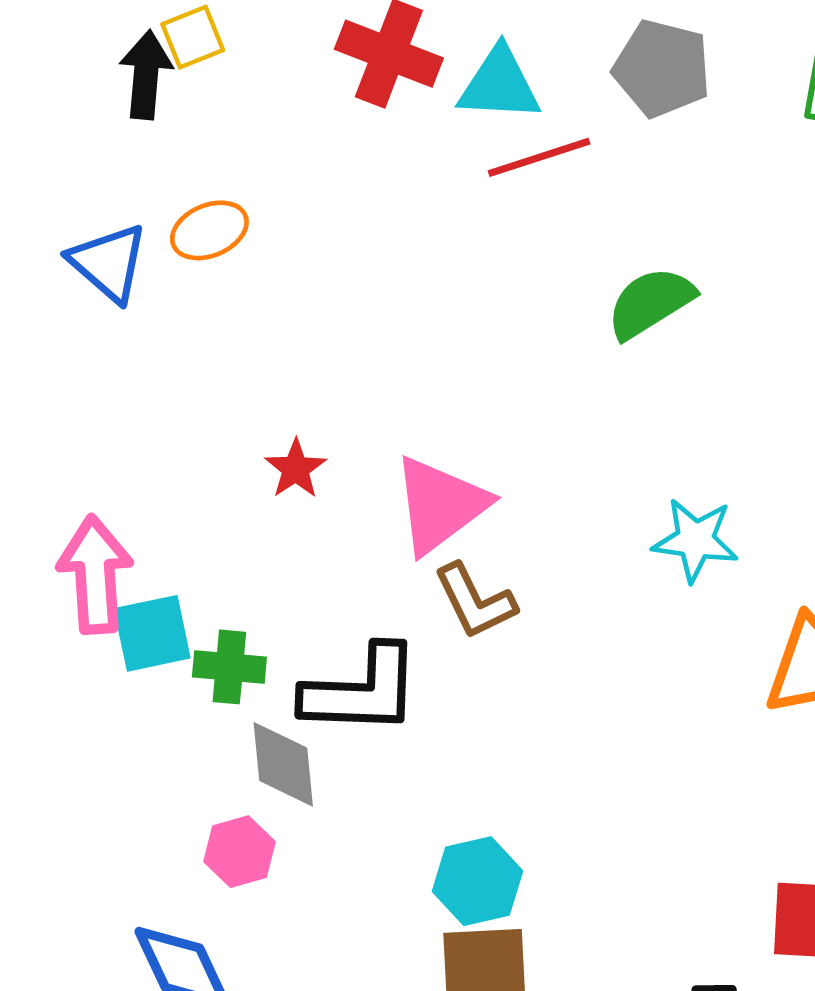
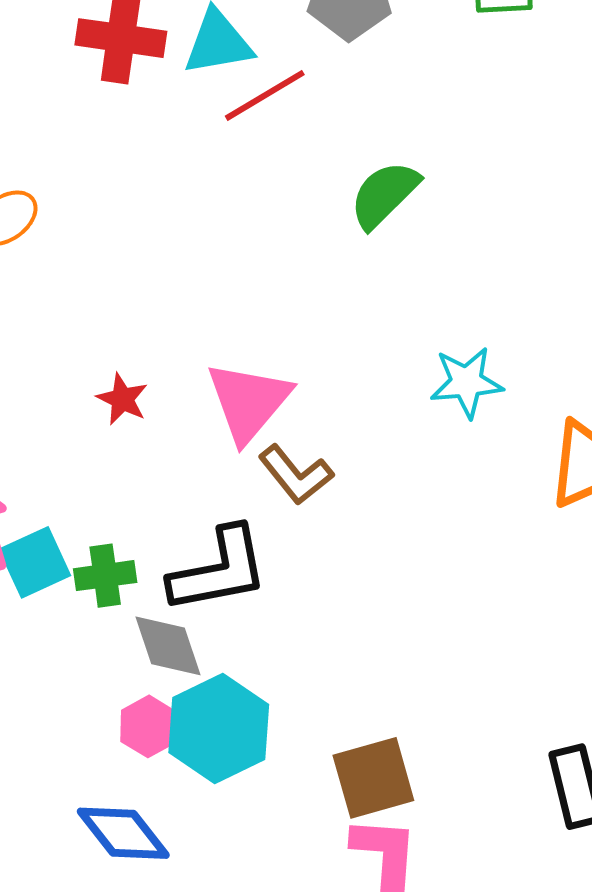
cyan hexagon: (477, 881) -> (219, 728), moved, size x1.4

